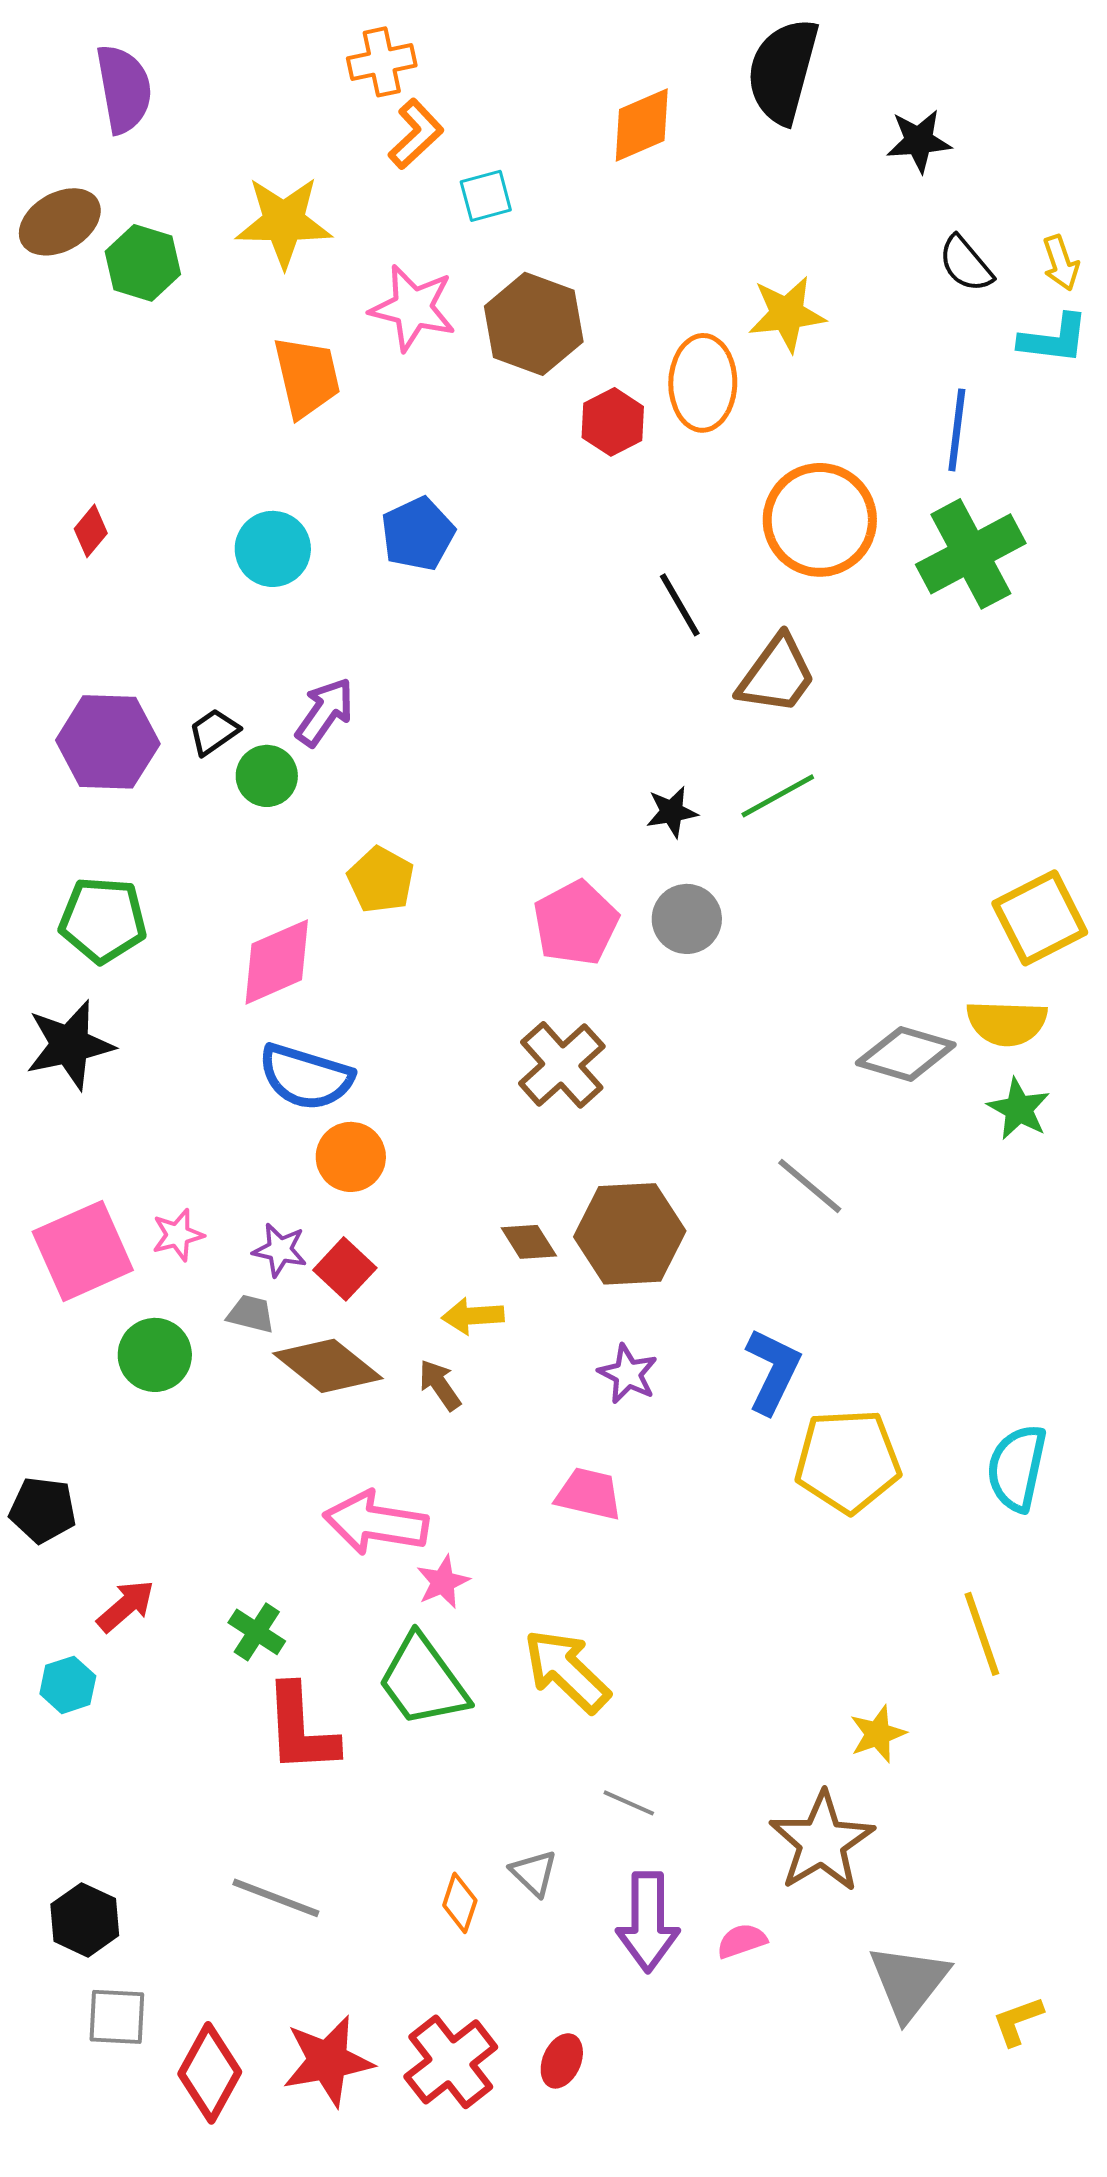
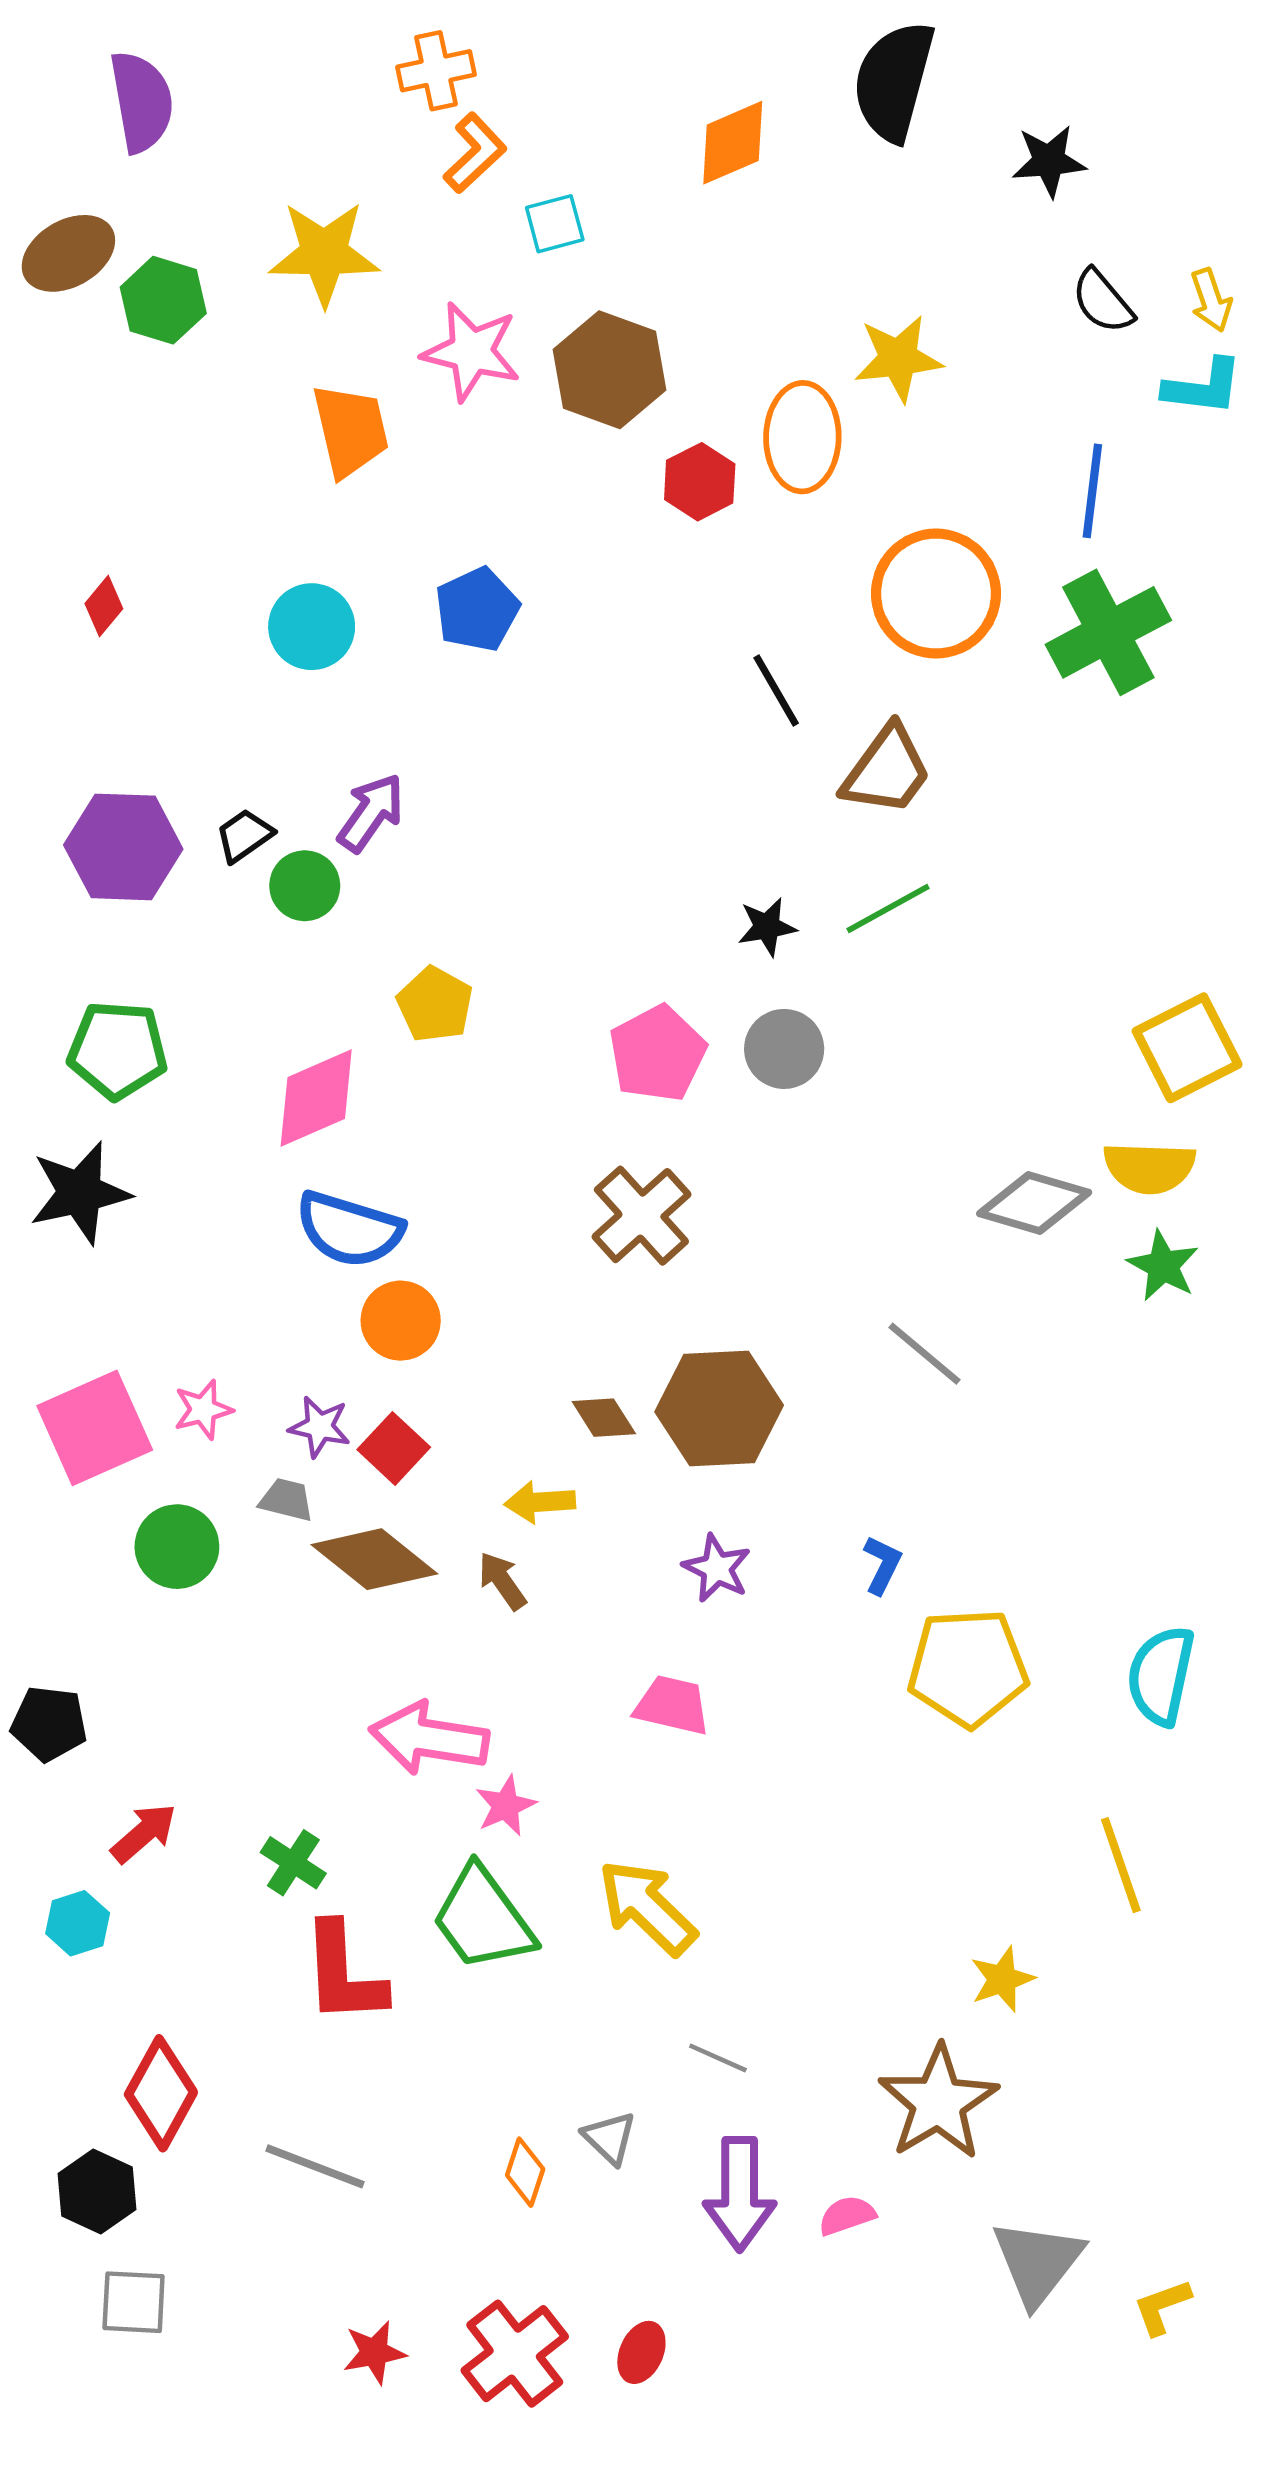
blue L-shape: (773, 1371) -> (882, 1565), size x0.6
red star: (328, 2061) -> (374, 2352), size x0.6
red diamond: (210, 2073) -> (161, 2093), moved

